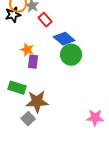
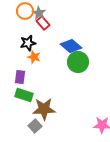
black star: (13, 15) -> (28, 43), moved
red rectangle: (45, 20) -> (43, 23), moved
purple rectangle: (33, 62) -> (20, 77), moved

